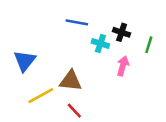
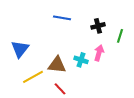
black cross: (122, 32) -> (98, 26), turned -32
cyan cross: (100, 43) -> (81, 60), moved

